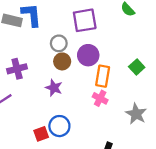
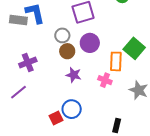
green square: (137, 67) -> (134, 48), size x1.5
orange rectangle: (103, 76) -> (116, 61), moved
purple star: (54, 88) -> (74, 75), moved

